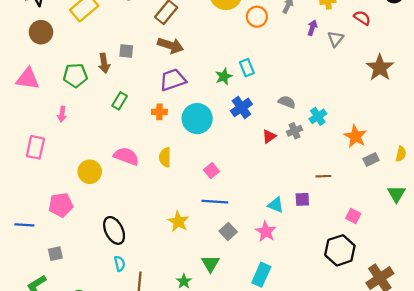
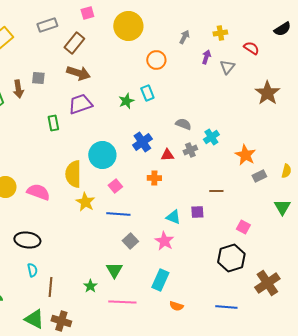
orange circle: (257, 17) -> (156, 60), moved
green rectangle: (120, 101) -> (53, 123), moved, turned -42
blue cross: (241, 107) -> (142, 142), moved
orange cross: (159, 112) -> (154, 178), moved
cyan circle: (197, 119) -> (102, 155), moved
red triangle: (269, 136) -> (167, 155), turned 32
pink semicircle: (126, 156) -> (38, 192), moved
yellow semicircle: (165, 157) -> (73, 174), size x1.5
yellow star: (178, 222) -> (85, 202), moved
black ellipse: (114, 230) -> (27, 240), turned -55

